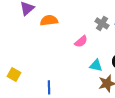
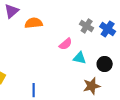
cyan triangle: (96, 65) -> (80, 58), moved

